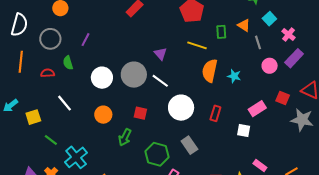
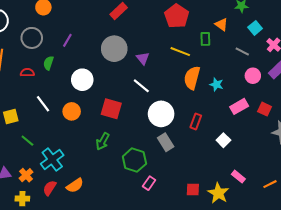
orange triangle: (244, 25) -> (221, 24), moved
gray line: (258, 42) -> (242, 52), turned -48
green semicircle: (68, 63) -> (48, 63), turned 32
gray circle: (134, 75) -> (114, 49), moved
pink rectangle: (257, 109) -> (239, 106), moved
red square: (140, 113) -> (111, 109), moved, size x1.5
orange circle: (103, 115) -> (72, 111), moved
white square: (244, 131) -> (223, 140), turned 32
gray rectangle: (189, 145) -> (166, 142), moved

